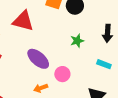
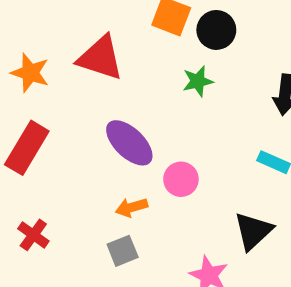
green star: (77, 41) -> (198, 81), moved

